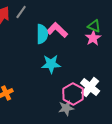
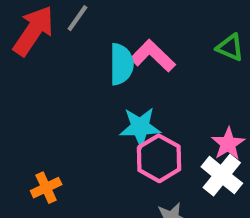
pink star: (93, 38) -> (228, 144), moved
pink hexagon: (73, 94) -> (159, 158), moved

